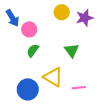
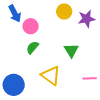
pink line: (79, 88) -> (90, 78), moved
blue circle: (28, 89) -> (14, 85), moved

